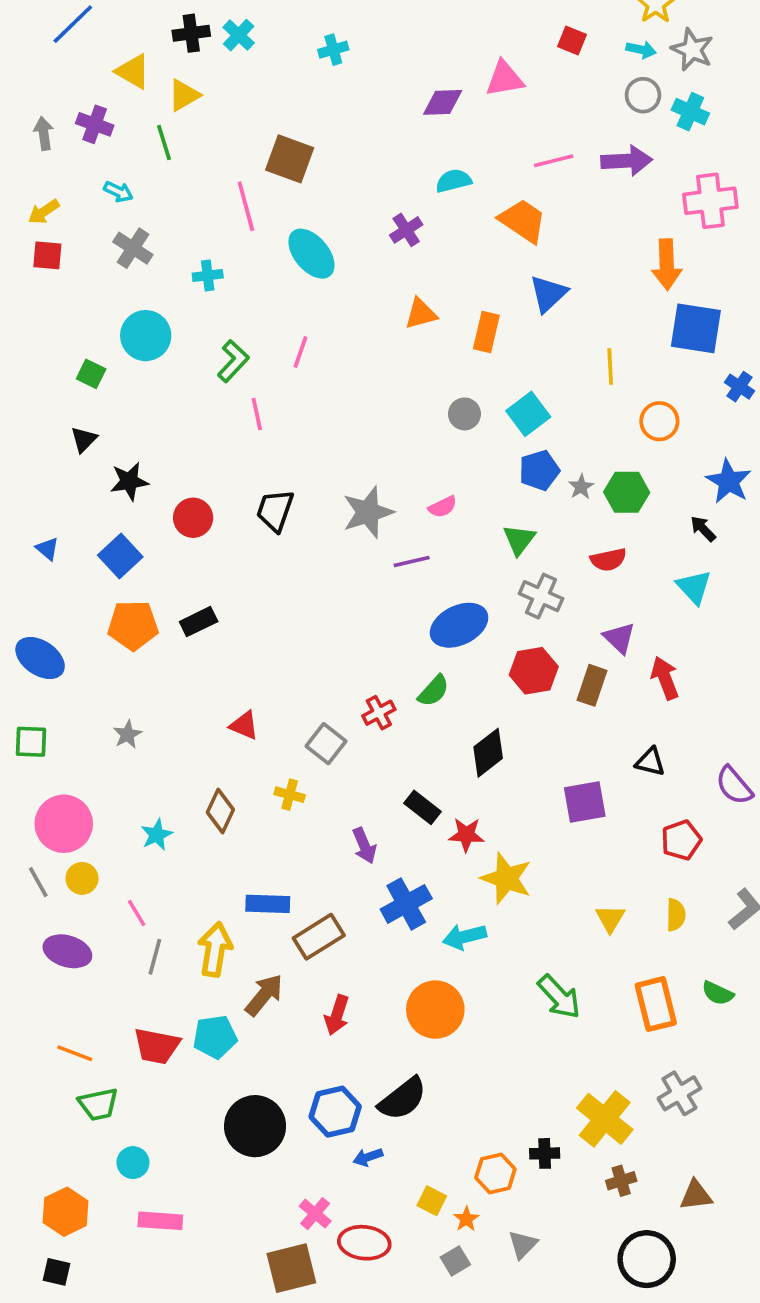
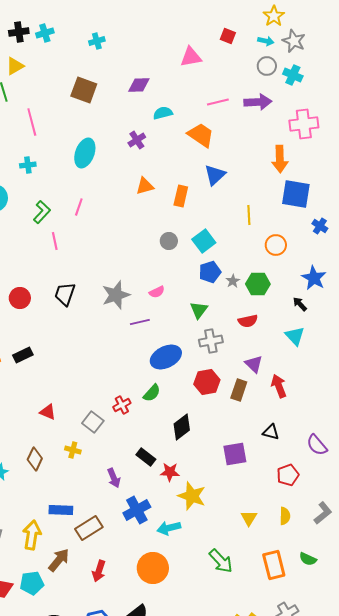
cyan cross: (239, 35) -> (45, 33), turned 30
purple diamond: (443, 102) -> (139, 85), moved
brown square: (290, 159) -> (84, 90), moved
pink line: (246, 206) -> (32, 122), moved
cyan ellipse: (311, 254) -> (85, 153), turned 60
gray cross: (541, 596) -> (211, 341), turned -35

